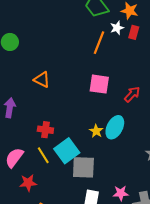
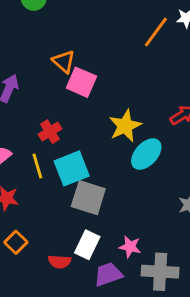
pink square: (99, 84) -> (81, 82), moved
red cross: (45, 130) -> (50, 132), turned 35
yellow star: (96, 131) -> (125, 126), moved, size x1.6

